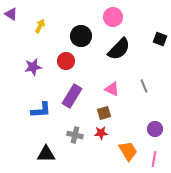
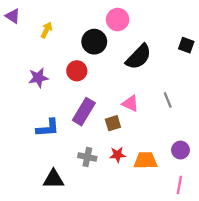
pink circle: (113, 17) -> (118, 20), moved
brown square: (104, 113) -> (113, 123), moved
orange trapezoid: (128, 151) -> (146, 160), moved, turned -60

